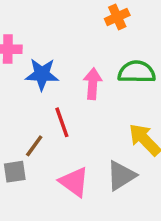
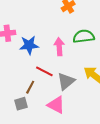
red line: (62, 122) -> (44, 71), turned -36
gray triangle: (121, 175) -> (66, 81), moved

